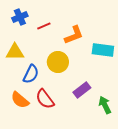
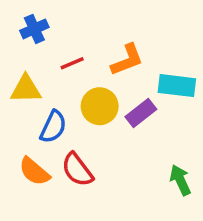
red line: (44, 26) -> (72, 63), moved
purple rectangle: (82, 90) -> (141, 113), moved

